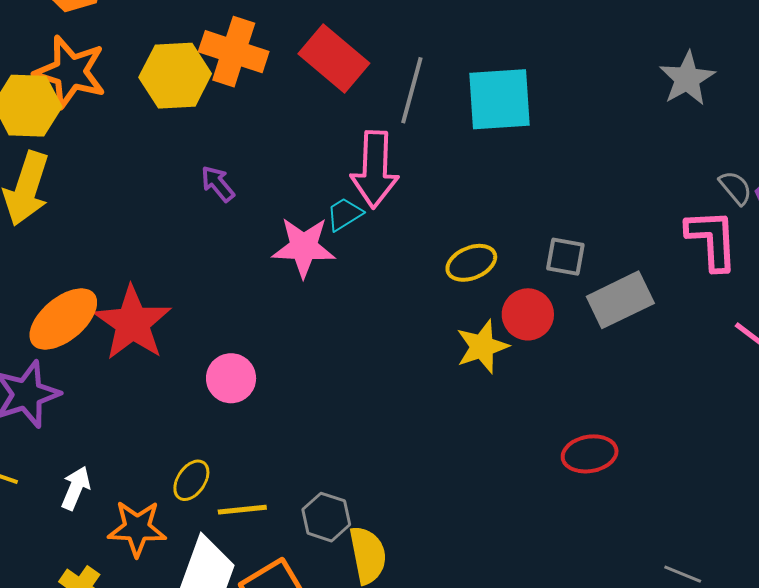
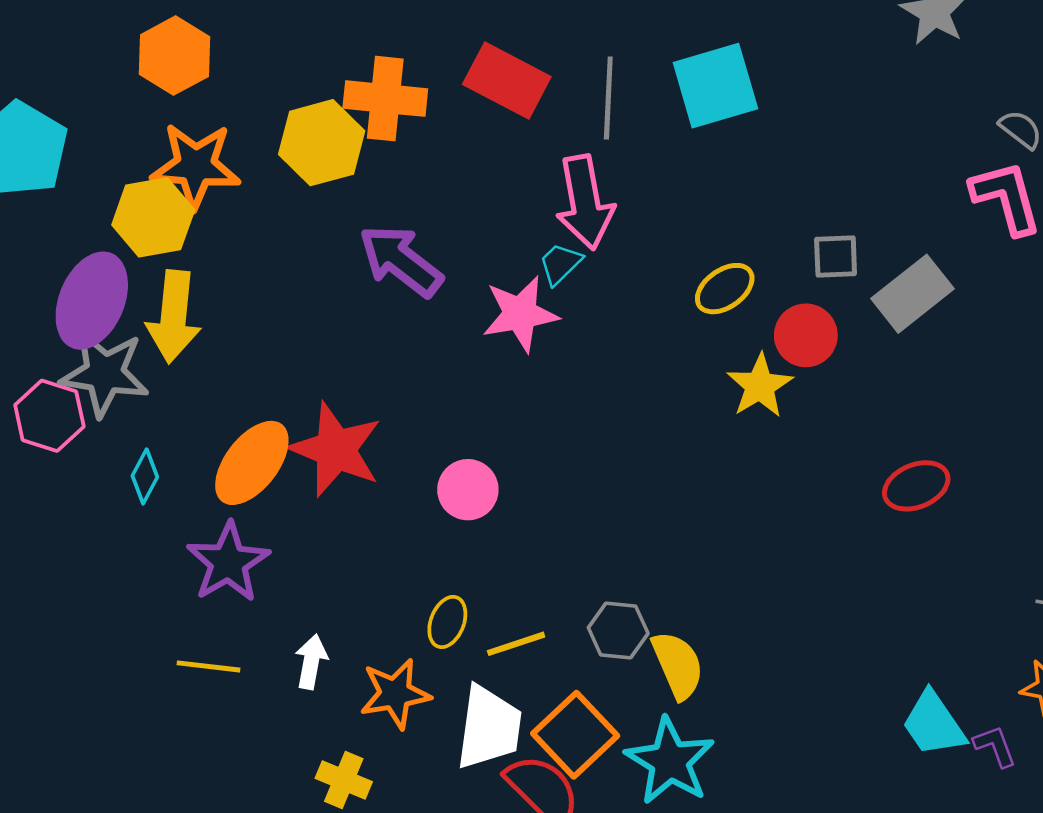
purple arrow: (218, 184) -> (401, 261), size x1.8

